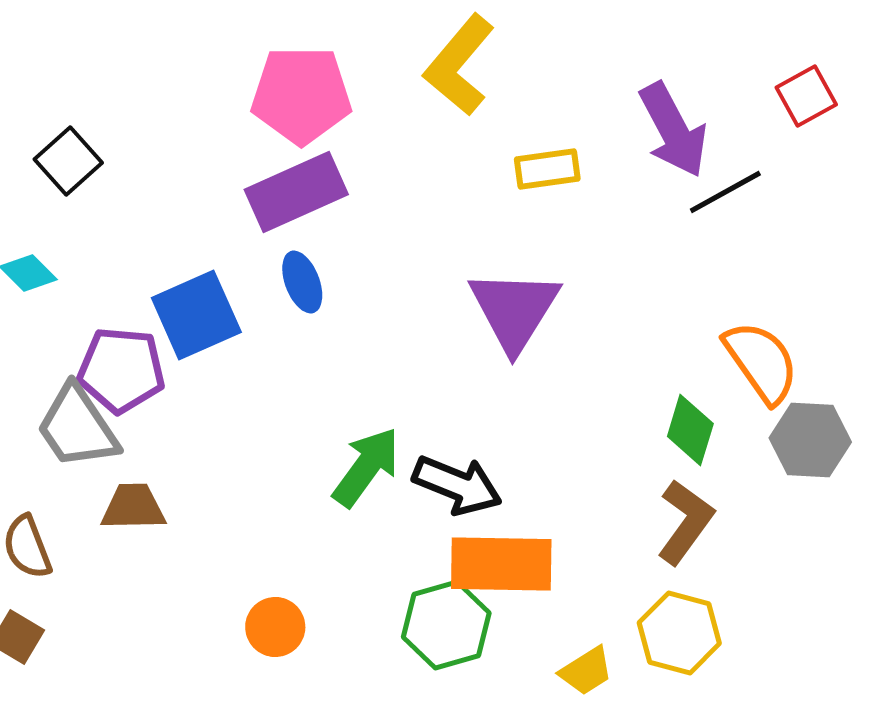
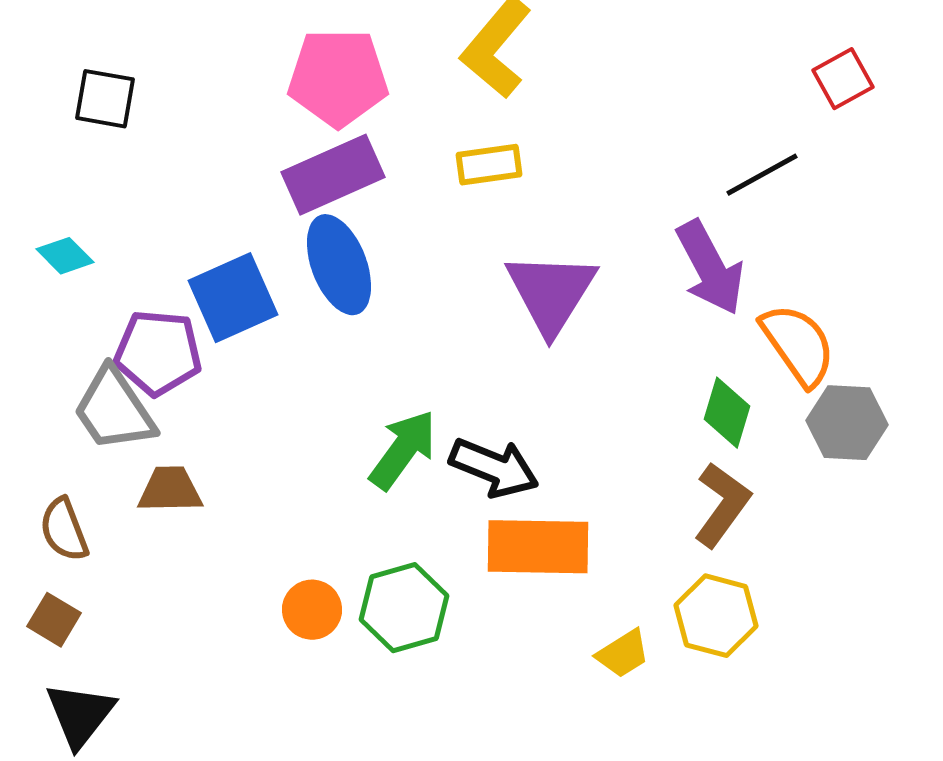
purple arrow: (673, 130) -> (710, 268), moved
black square: (68, 161) -> (105, 99), moved, turned -38
yellow rectangle: (547, 169) -> (489, 165), moved
blue ellipse: (302, 282) -> (339, 265), size x1.6
green hexagon: (446, 625) -> (404, 608), moved

